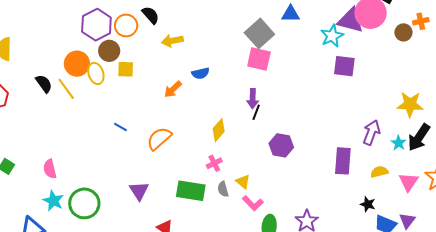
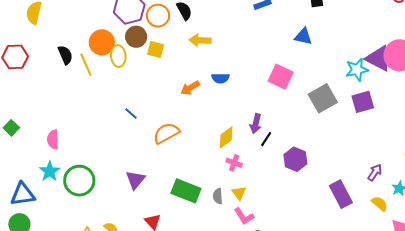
blue triangle: (291, 14) -> (303, 36), moved
gray square: (259, 33) -> (323, 98), moved
purple square: (344, 66) -> (363, 102), turned -35
yellow square: (126, 69) -> (156, 50), moved
purple arrow: (253, 99) -> (256, 124), moved
black line: (256, 112) -> (266, 139), moved
purple arrow: (371, 133) -> (375, 172), size x0.7
purple hexagon: (281, 145) -> (295, 159), moved
purple rectangle: (343, 161) -> (341, 194), turned -44
pink cross: (214, 163) -> (234, 163), moved, turned 35
yellow semicircle: (379, 172) -> (380, 204), moved, turned 42

